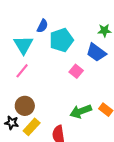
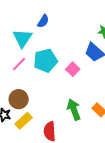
cyan pentagon: (61, 40) -> (45, 61), moved
green arrow: (81, 111) -> (74, 110), turned 85

